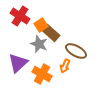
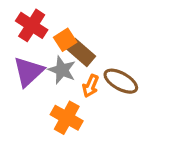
purple triangle: (18, 63) -> (29, 72), moved
orange arrow: (65, 66) -> (91, 86), moved

